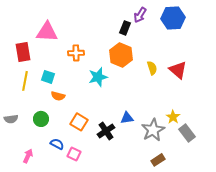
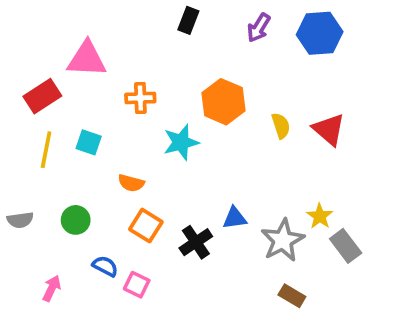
black rectangle: (125, 28) -> (188, 20), moved
red rectangle: (23, 52) -> (42, 96), turned 66
orange semicircle: (58, 96) -> (131, 183), moved
brown rectangle: (158, 160) -> (292, 296), turned 64

